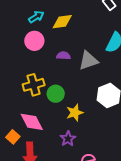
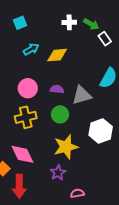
pink circle: (34, 41) -> (28, 88), moved
green circle: (56, 94) -> (60, 114), moved
yellow star: (75, 113) -> (66, 147), size x1.4

